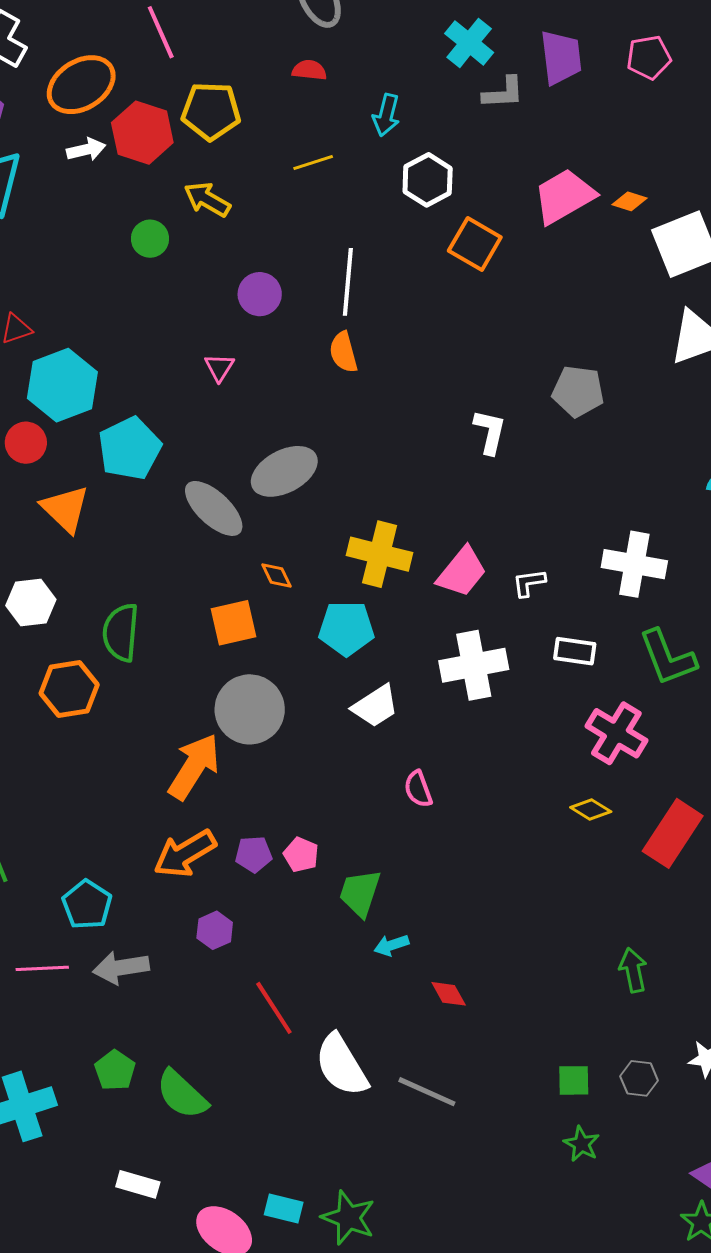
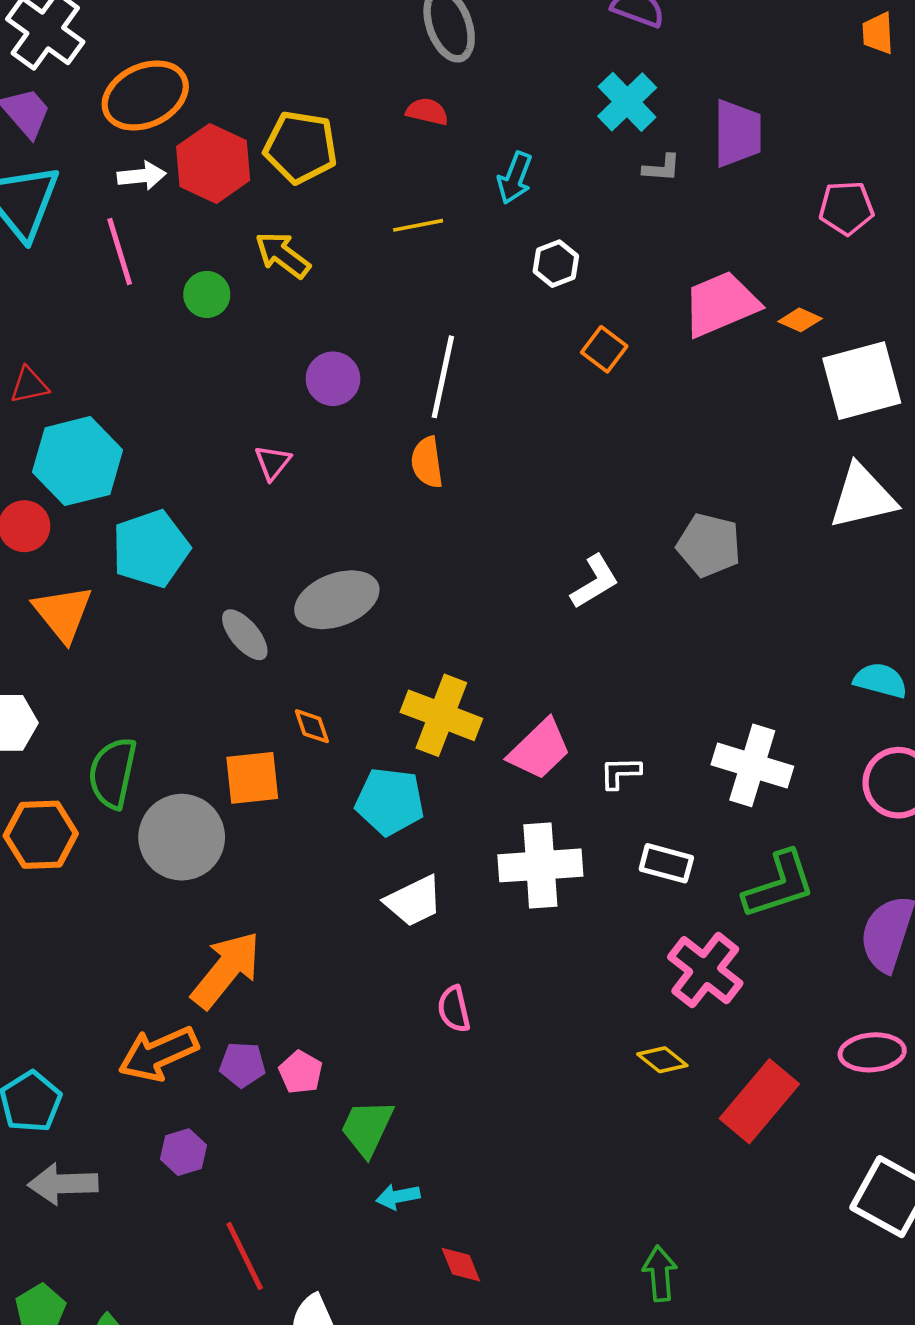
pink line: (161, 32) -> (120, 252), moved
pink pentagon: (649, 57) -> (846, 208), moved
gray L-shape: (503, 93) -> (662, 168), size x0.7
white hexagon: (428, 180) -> (556, 264), size x0.7
orange square: (475, 244) -> (604, 349), size x0.7
white L-shape: (490, 432) -> (595, 582), turned 39
gray ellipse: (214, 508) -> (245, 635), size x0.7
green L-shape: (667, 657) -> (779, 885), turned -94
gray circle: (250, 709) -> (182, 837), moved
orange arrow: (194, 767) -> (226, 970), moved
green arrow: (633, 970) -> (660, 1273), moved

